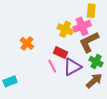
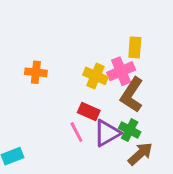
brown L-shape: (89, 42) -> (132, 95), turned -30
orange cross: (27, 43) -> (36, 72), moved, turned -32
green cross: (96, 62) -> (130, 130), moved

